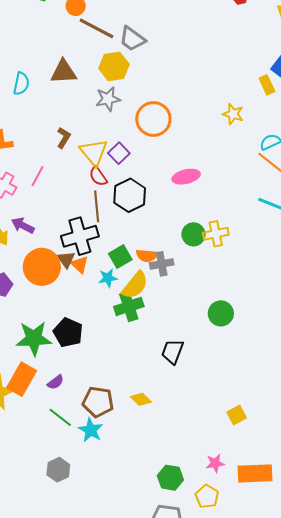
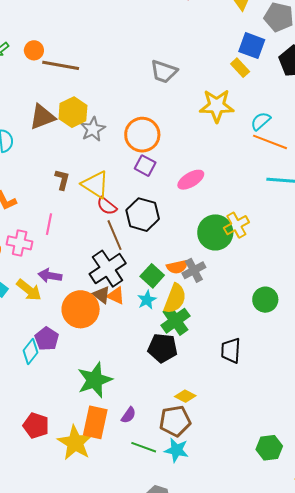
gray trapezoid: (132, 39) -> (164, 72), moved
yellow hexagon: (114, 66) -> (73, 112), moved
yellow star: (233, 114) -> (217, 106), size x1.6
purple square: (119, 153) -> (145, 166), moved
green circle: (193, 234) -> (215, 232), size x1.5
black pentagon: (68, 333) -> (163, 348), moved
yellow diamond: (141, 399) -> (185, 396), moved
green hexagon: (170, 478) -> (269, 448), moved

